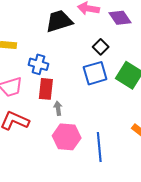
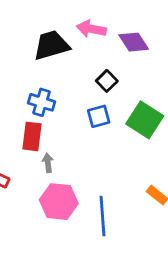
blue cross: (38, 64) -> (41, 102), moved
blue square: (95, 73) -> (99, 116), size x0.7

